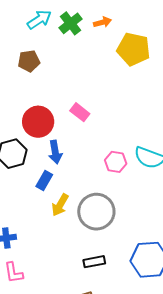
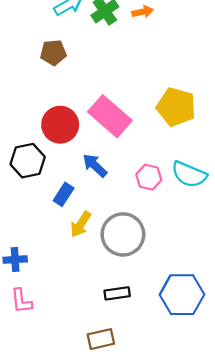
yellow pentagon: (133, 49) -> (176, 107), moved
pink rectangle: (80, 112) -> (110, 116), size x1.8
blue arrow: (55, 152) -> (95, 165), moved, turned 140

